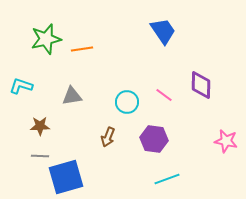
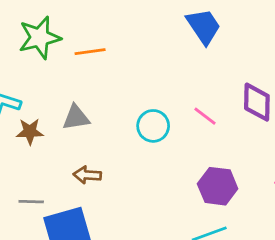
brown star: (40, 126) -> (30, 132), moved
brown arrow: (108, 137) -> (87, 175), moved, turned 72
purple hexagon: (154, 139) -> (218, 186), moved

